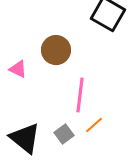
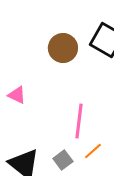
brown circle: (56, 50) -> (63, 48), moved

